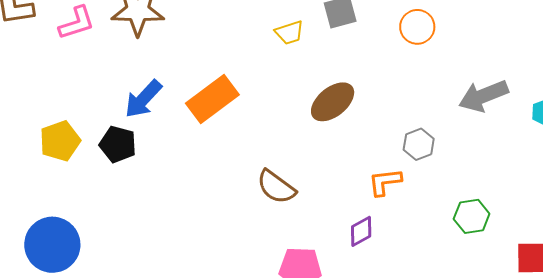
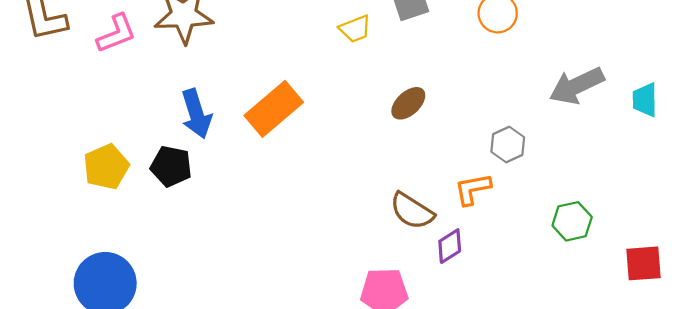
blue arrow: (143, 99) -> (196, 114), turned -57
brown ellipse: (333, 102) -> (408, 103), size x0.7
brown semicircle: (276, 187) -> (412, 211), moved

